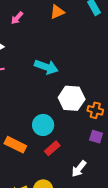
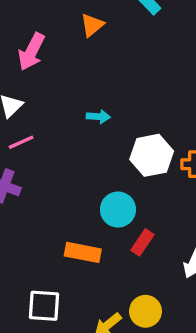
pink arrow: (17, 18) -> (31, 52), size x1.6
cyan arrow: (46, 67) -> (98, 117), size x0.6

